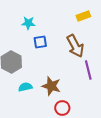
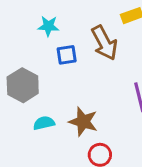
brown arrow: (75, 46) -> (104, 43), moved

